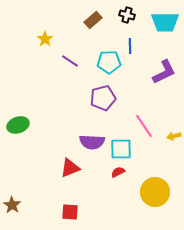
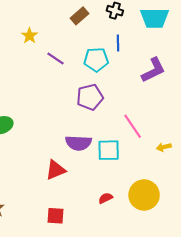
yellow arrow: (174, 136) -> (164, 147), moved
red semicircle: (118, 172) -> (106, 198), moved

